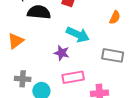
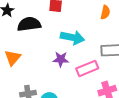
pink rectangle: (73, 77) -> (87, 68), moved

